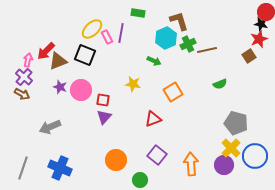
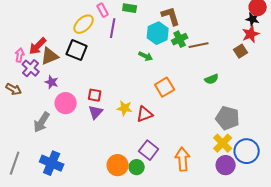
pink rectangle: (107, 37) -> (103, 10), moved
purple cross: (24, 77) -> (31, 68), moved
yellow star: (133, 84) -> (125, 108), moved
pink circle: (81, 90) -> (66, 103), moved
gray arrow: (50, 127) -> (42, 122), turned -35
orange circle: (116, 160) -> (118, 165), moved
purple circle: (224, 165) -> (226, 165), moved
green circle: (140, 180) -> (137, 167), moved

